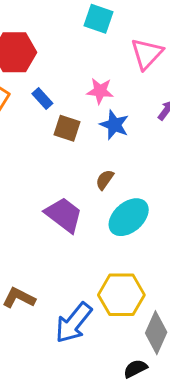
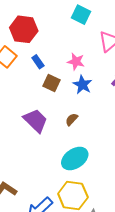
purple trapezoid: (64, 215) -> (36, 121), moved
cyan ellipse: (129, 217) -> (75, 159), moved

